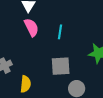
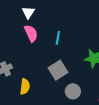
gray square: (61, 66) -> (58, 70), turned -30

